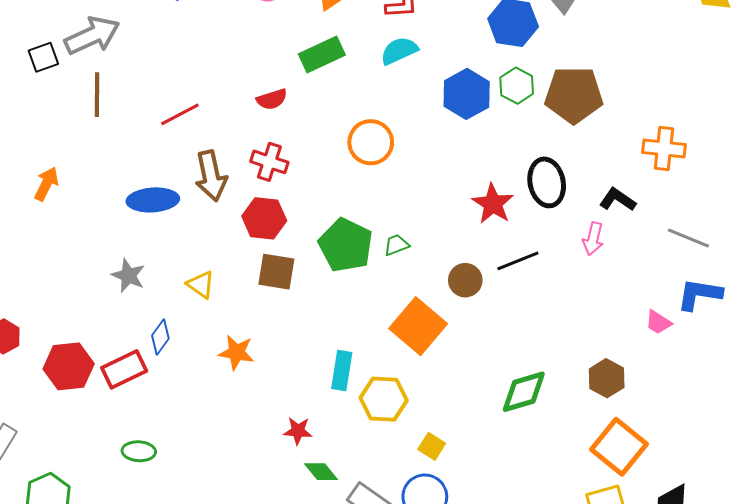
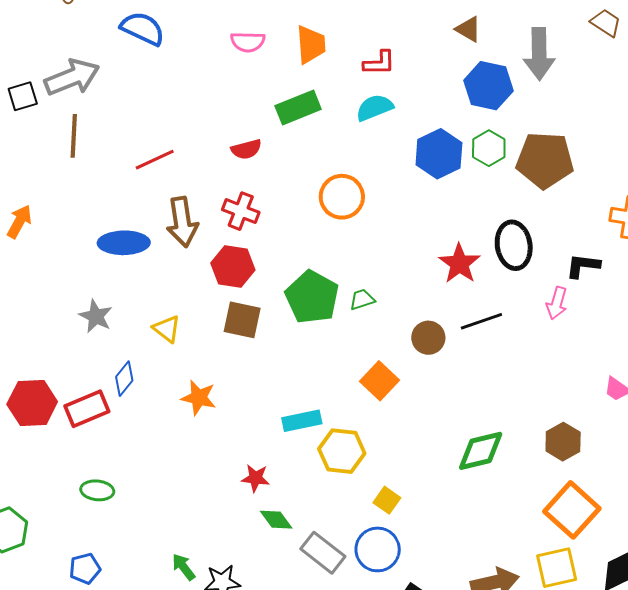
black L-shape: (618, 200) -> (583, 266), turned -30
orange square: (418, 326) -> (379, 381), size x0.7
cyan rectangle: (342, 370) -> (302, 421), turned 66

